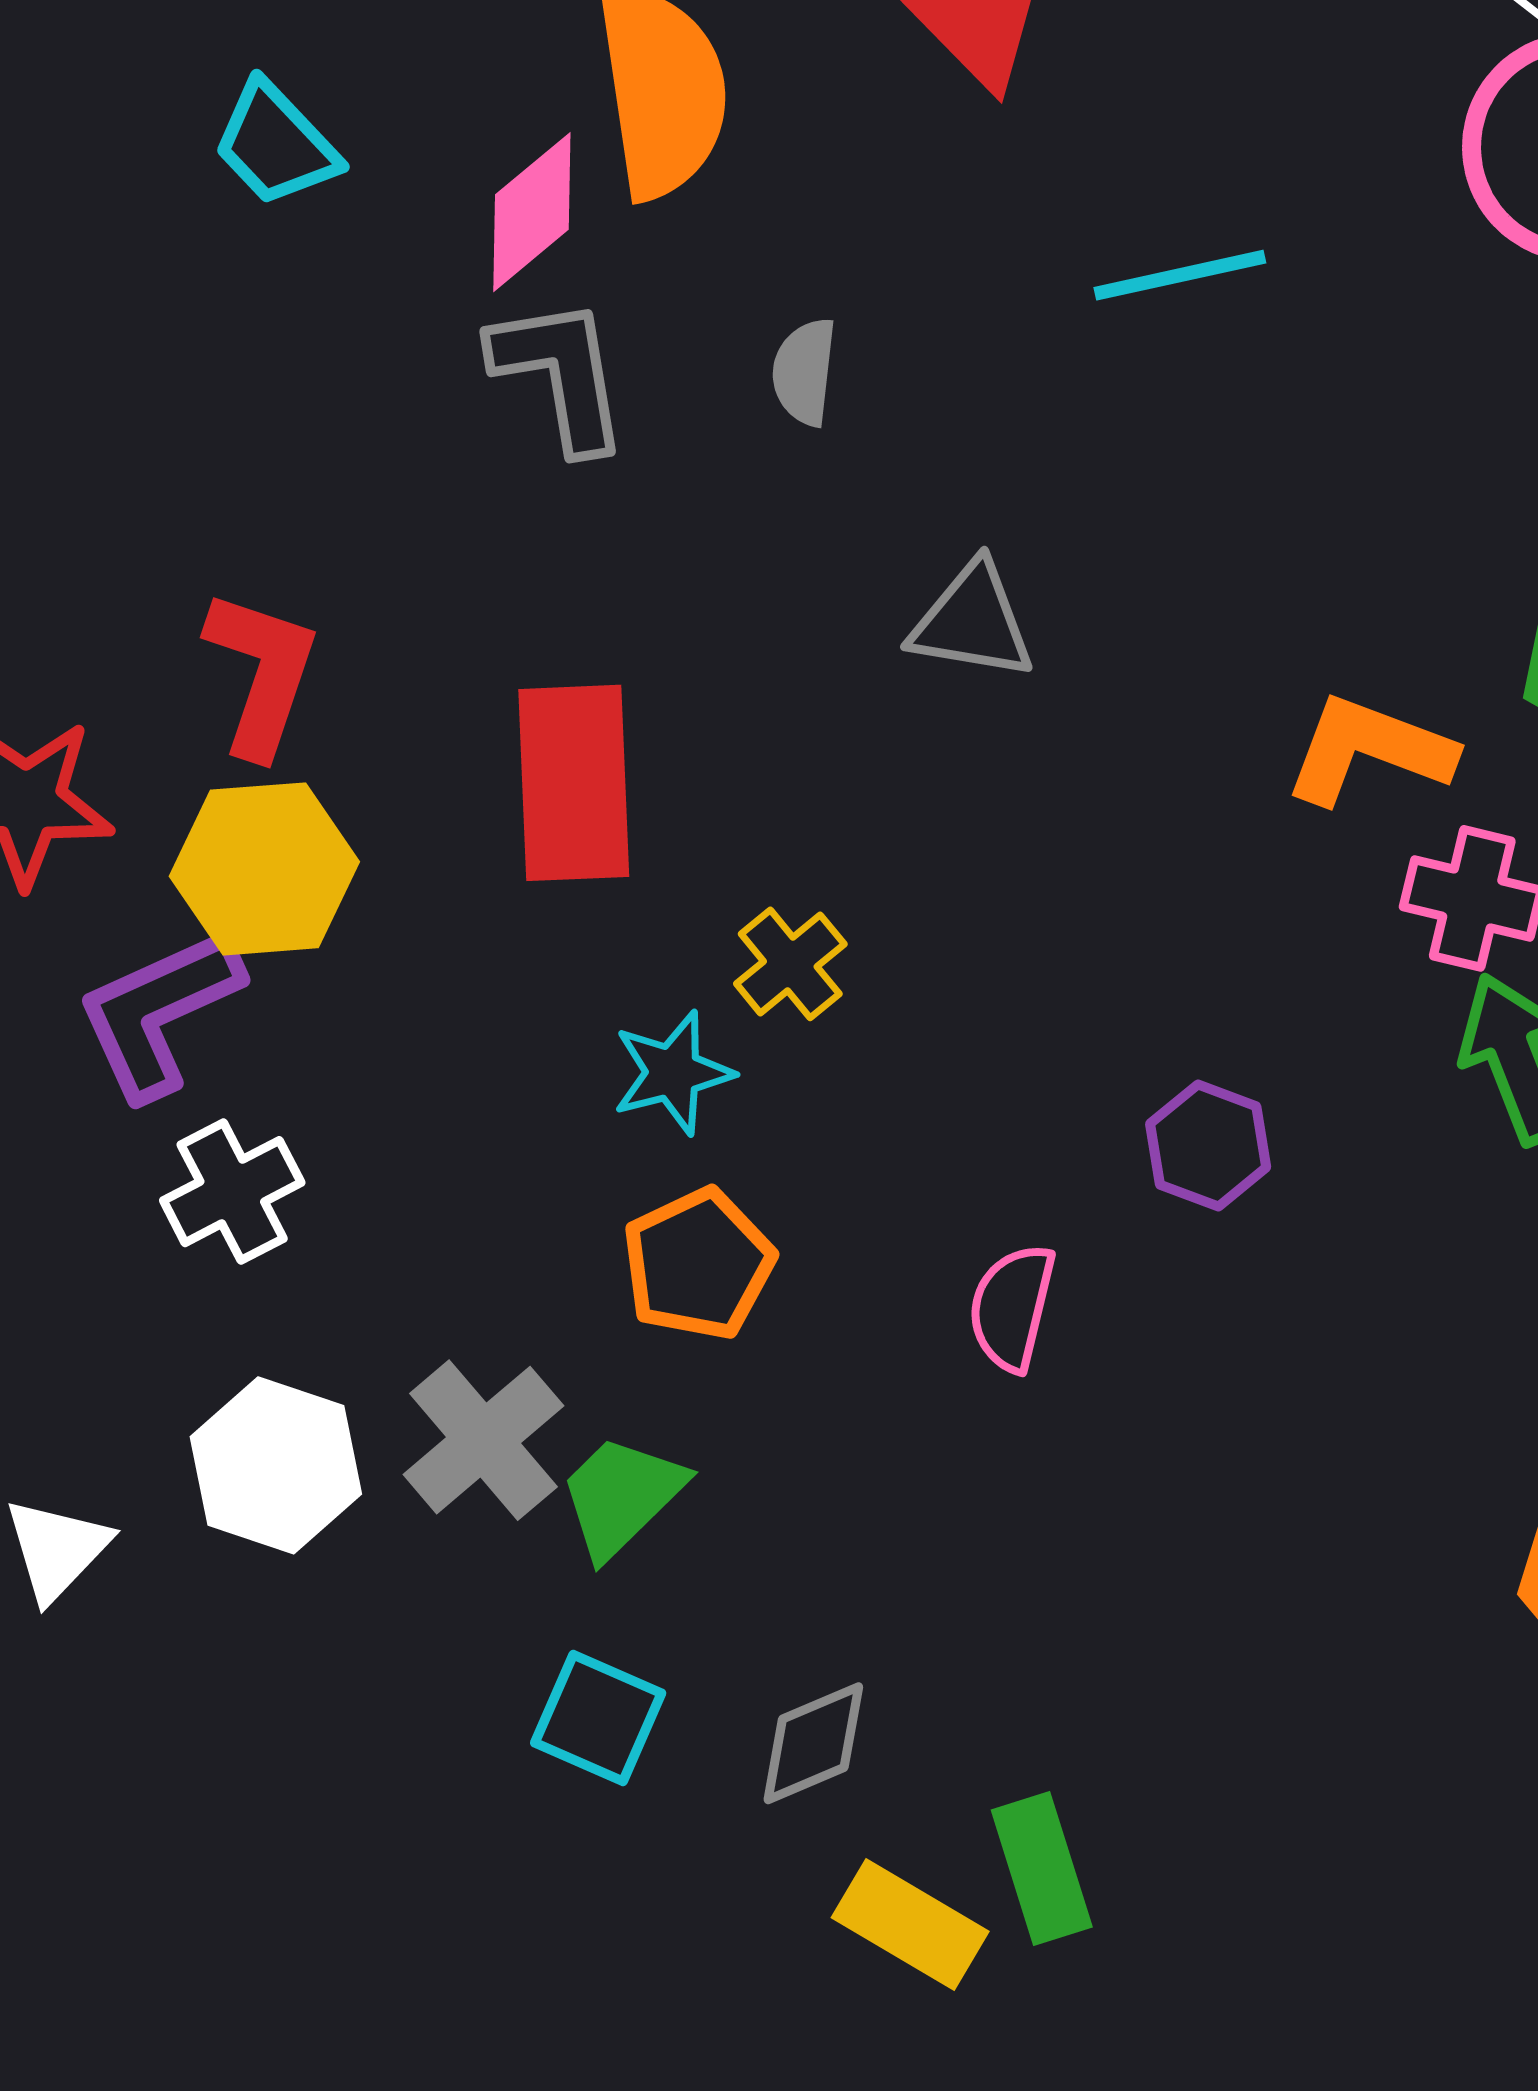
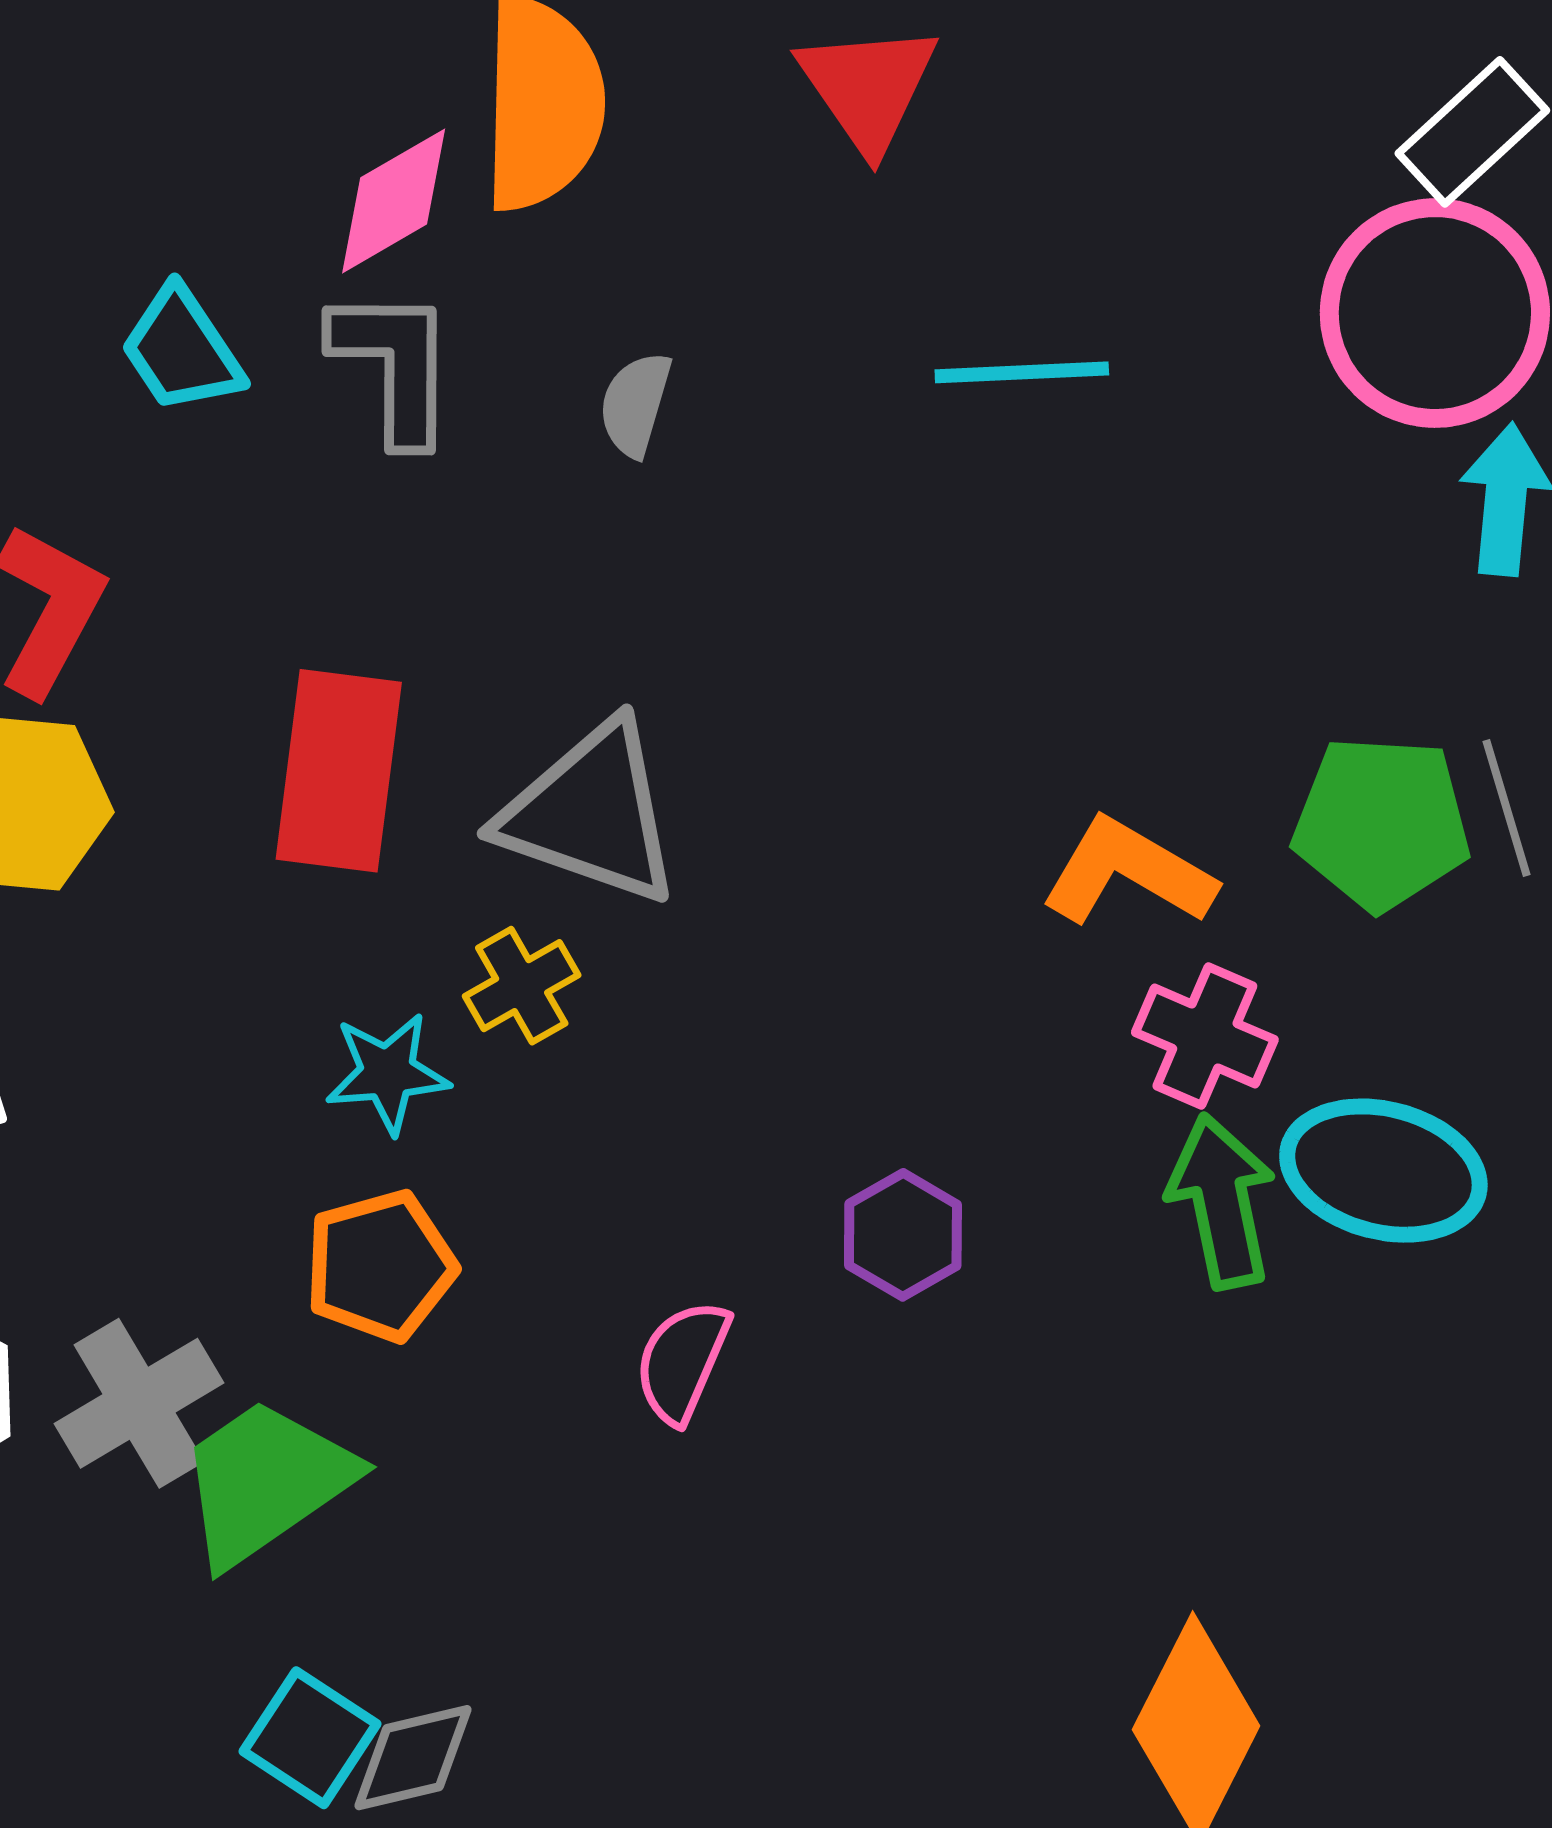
cyan trapezoid: (276, 144) -> (182, 350), moved
gray triangle: (972, 622) -> (591, 813), moved, size x1.5
green trapezoid: (622, 1496) -> (266, 1482), size x1.4
cyan square: (598, 1718) -> (310, 1738), moved

